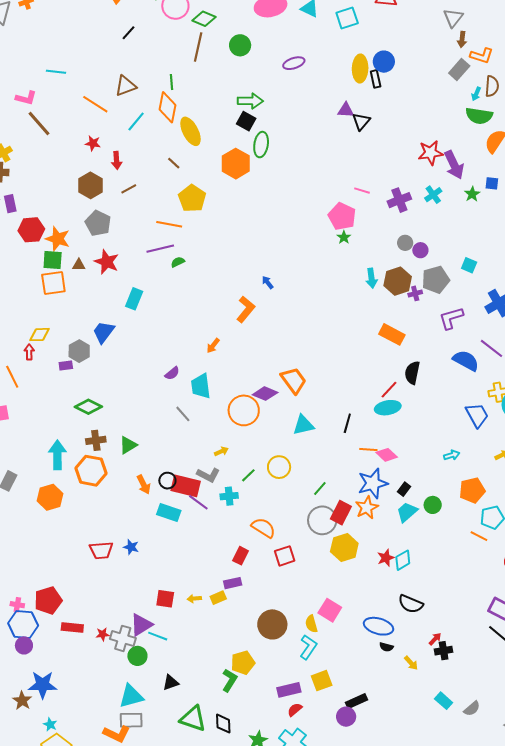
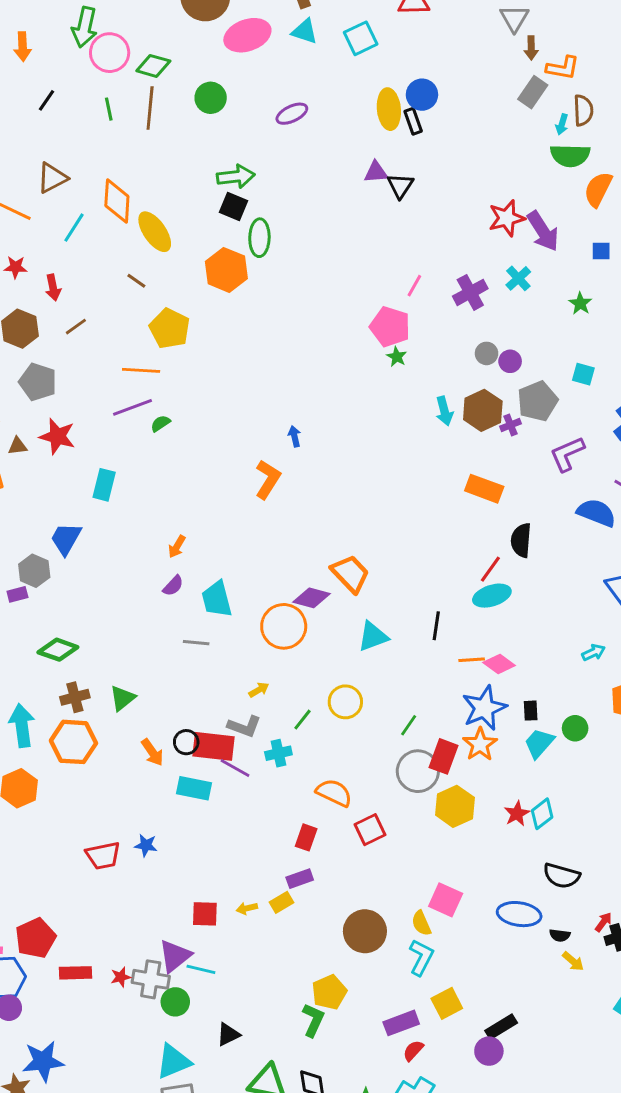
green line: (171, 82) -> (109, 109), moved
pink line: (362, 191) -> (414, 286), turned -70
green star: (472, 194) -> (580, 303), moved
blue arrow: (268, 282) -> (295, 436), turned 32
orange arrow: (213, 346) -> (177, 547), moved
gray line: (183, 414) -> (196, 643), turned -36
black rectangle: (404, 489) -> (531, 711), turned -32
black semicircle: (386, 647) -> (560, 935), moved

